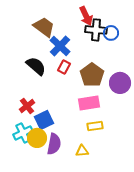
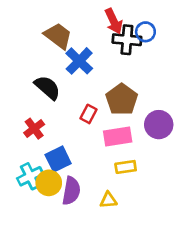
blue circle: (111, 33) -> (145, 32), moved
red rectangle: (64, 67) -> (88, 114), moved
purple circle: (120, 83) -> (159, 125), moved
red cross: (27, 106) -> (34, 129), moved

